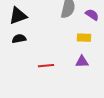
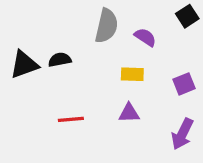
black triangle: (18, 16) -> (24, 65), moved
black semicircle: (19, 39) -> (60, 60), moved

